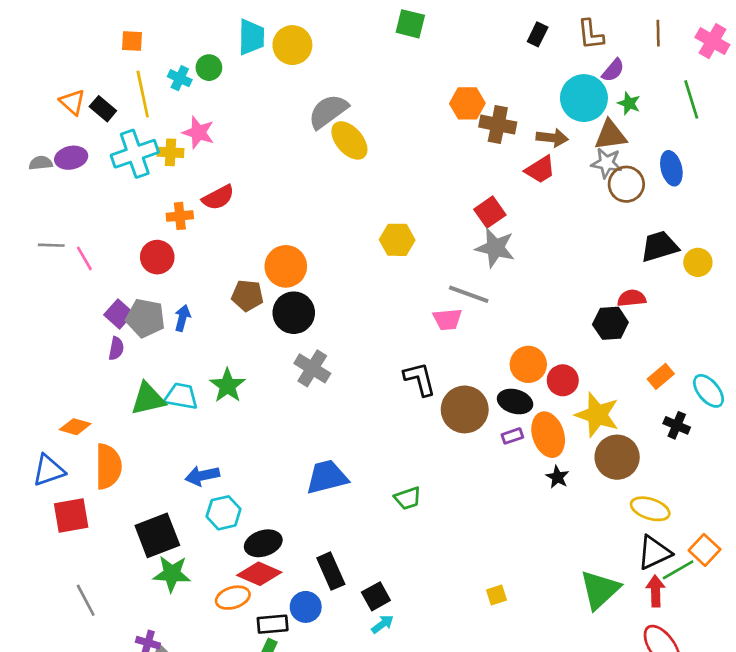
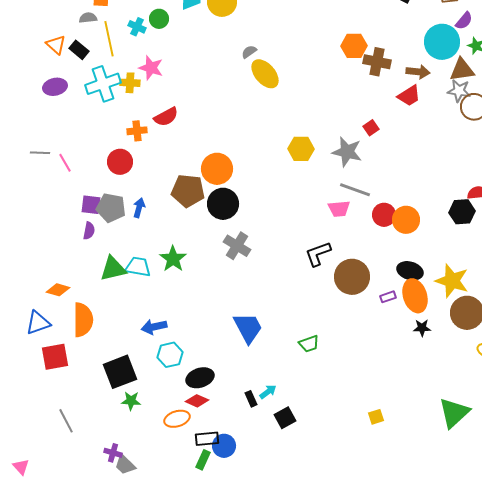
gray semicircle: (328, 111) -> (249, 52), size x0.5
gray semicircle: (41, 163) -> (88, 18), moved
red square: (490, 212) -> (371, 128), size x0.7
gray star: (495, 248) -> (347, 152), moved
brown pentagon: (247, 295) -> (188, 191), size x1.4
purple square: (119, 314) -> (91, 205), turned -35
orange circle: (528, 364) -> (406, 220), moved
black L-shape: (420, 379) -> (318, 254), turned -96
red circle: (563, 380) -> (384, 215), moved
black ellipse: (515, 402) -> (410, 271), moved
blue trapezoid: (327, 477) -> (248, 328), turned 76
black star: (557, 477) -> (422, 328), turned -30
black rectangle: (331, 571) -> (251, 399), size x0.6
green star: (172, 574) -> (131, 401), size x0.7
red diamond: (259, 574) -> (197, 401), size x0.7
blue circle: (306, 607) -> (224, 446), moved
cyan arrow: (383, 624) -> (268, 392), moved

